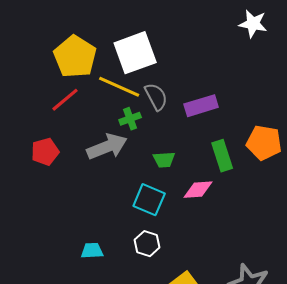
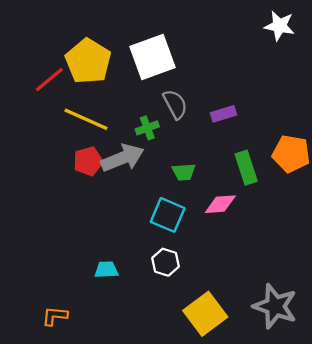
yellow line: (119, 87) -> (86, 119), moved
red line: (65, 100) -> (49, 80), moved
purple rectangle: (201, 106) -> (224, 114), size x0.7
red pentagon: (45, 152) -> (88, 161), moved

